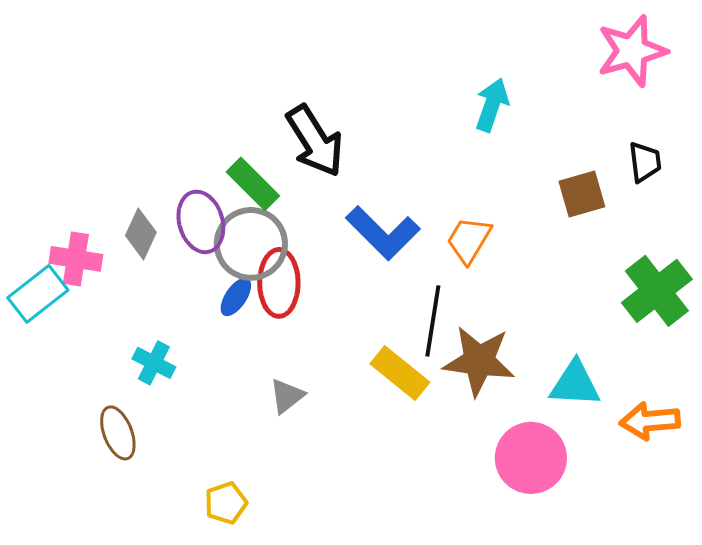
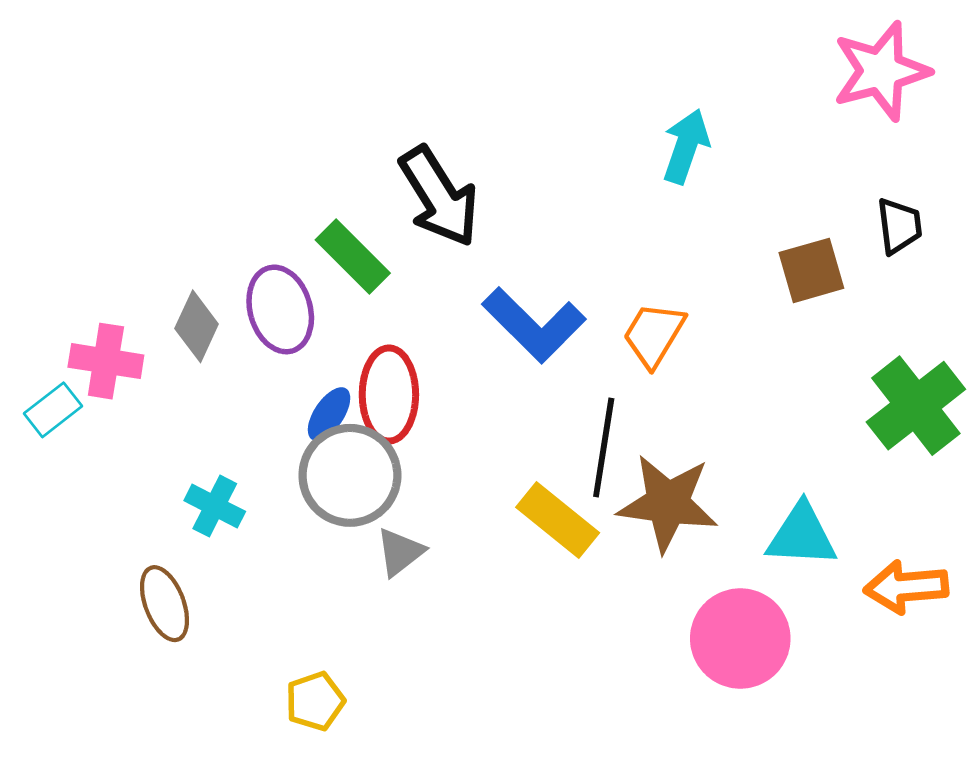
gray circle: (251, 244) -> (350, 475), moved
cyan rectangle: (38, 294) -> (53, 410), size x0.7

